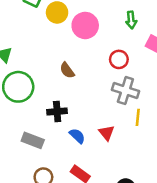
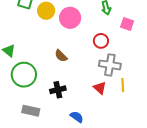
red triangle: (107, 133) -> (100, 88), moved
blue semicircle: (77, 136) -> (77, 117), moved
gray rectangle: (33, 140) -> (31, 111), moved

